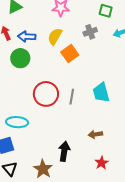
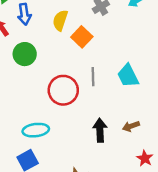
blue arrow: (27, 37) -> (24, 14), moved, turned -90
gray line: (72, 97) -> (93, 77), moved
black arrow: (64, 151) -> (100, 130), moved

